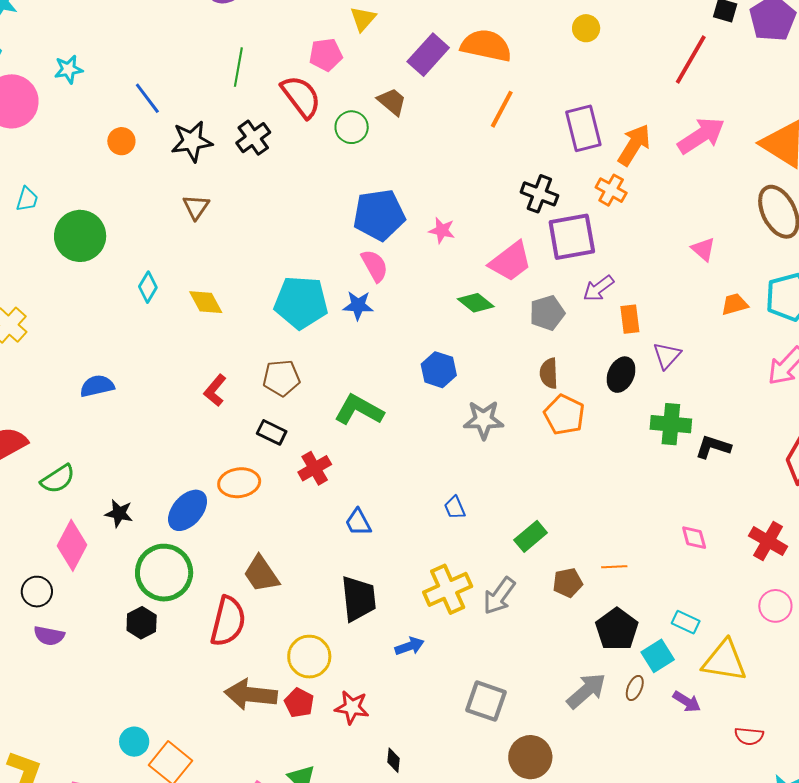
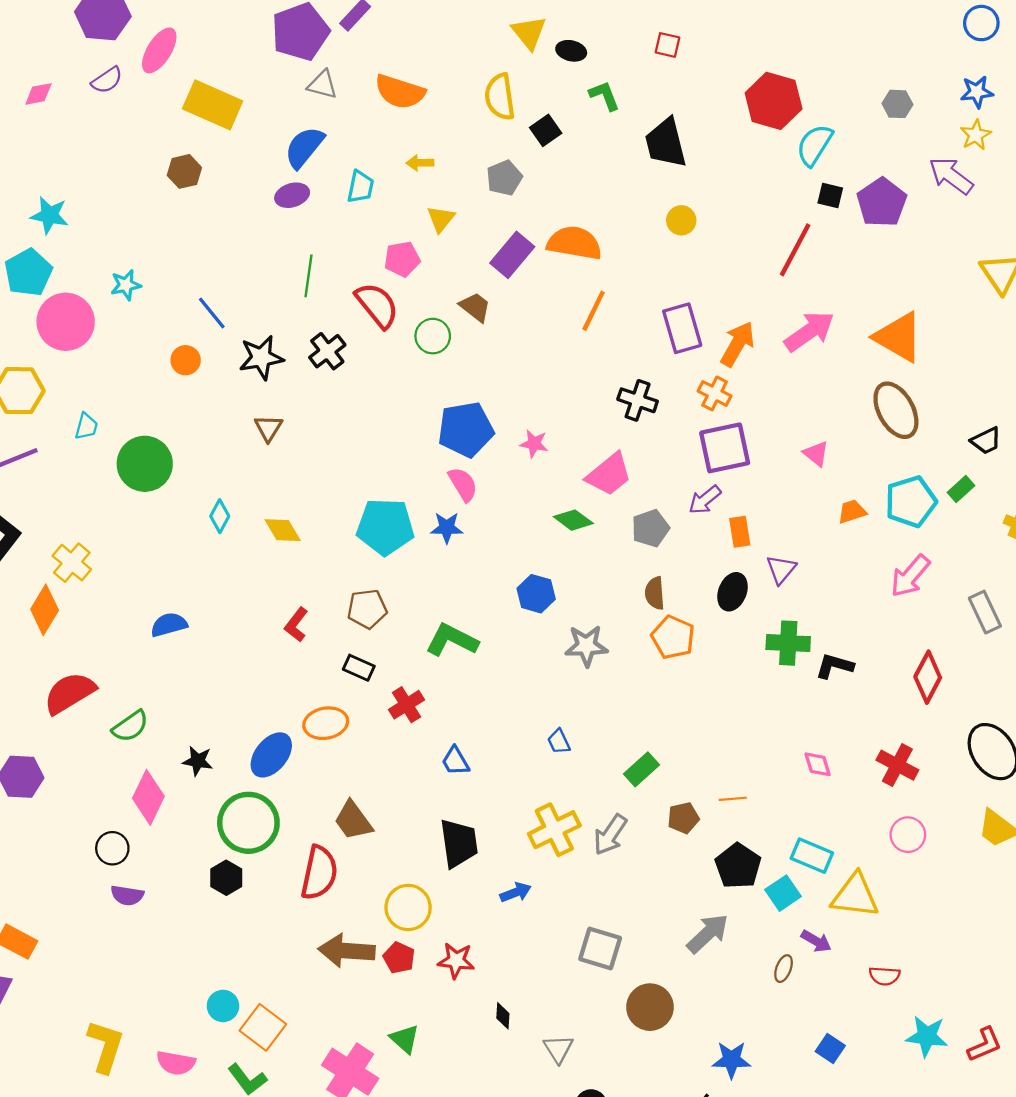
purple square: (572, 237) -> (725, 448), moved
cyan rectangle: (686, 622) -> (812, 856), size x1.4
brown ellipse: (635, 688) -> (784, 969), moved

